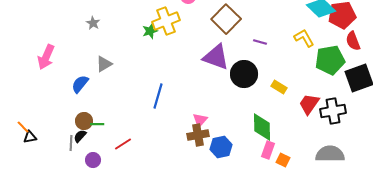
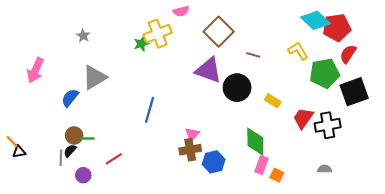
red semicircle: (353, 41) -> (348, 54), turned 54
gray triangle: (104, 64) -> (94, 77), size x1.5
gray semicircle: (330, 154) -> (325, 169), size x0.5

